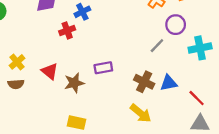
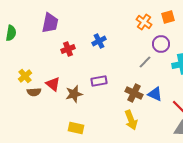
blue cross: (82, 12) -> (99, 41), moved
blue triangle: (169, 83) -> (155, 94), turned 35
brown semicircle: (16, 84) -> (34, 92), moved
yellow arrow: (141, 113) -> (131, 120), turned 30

